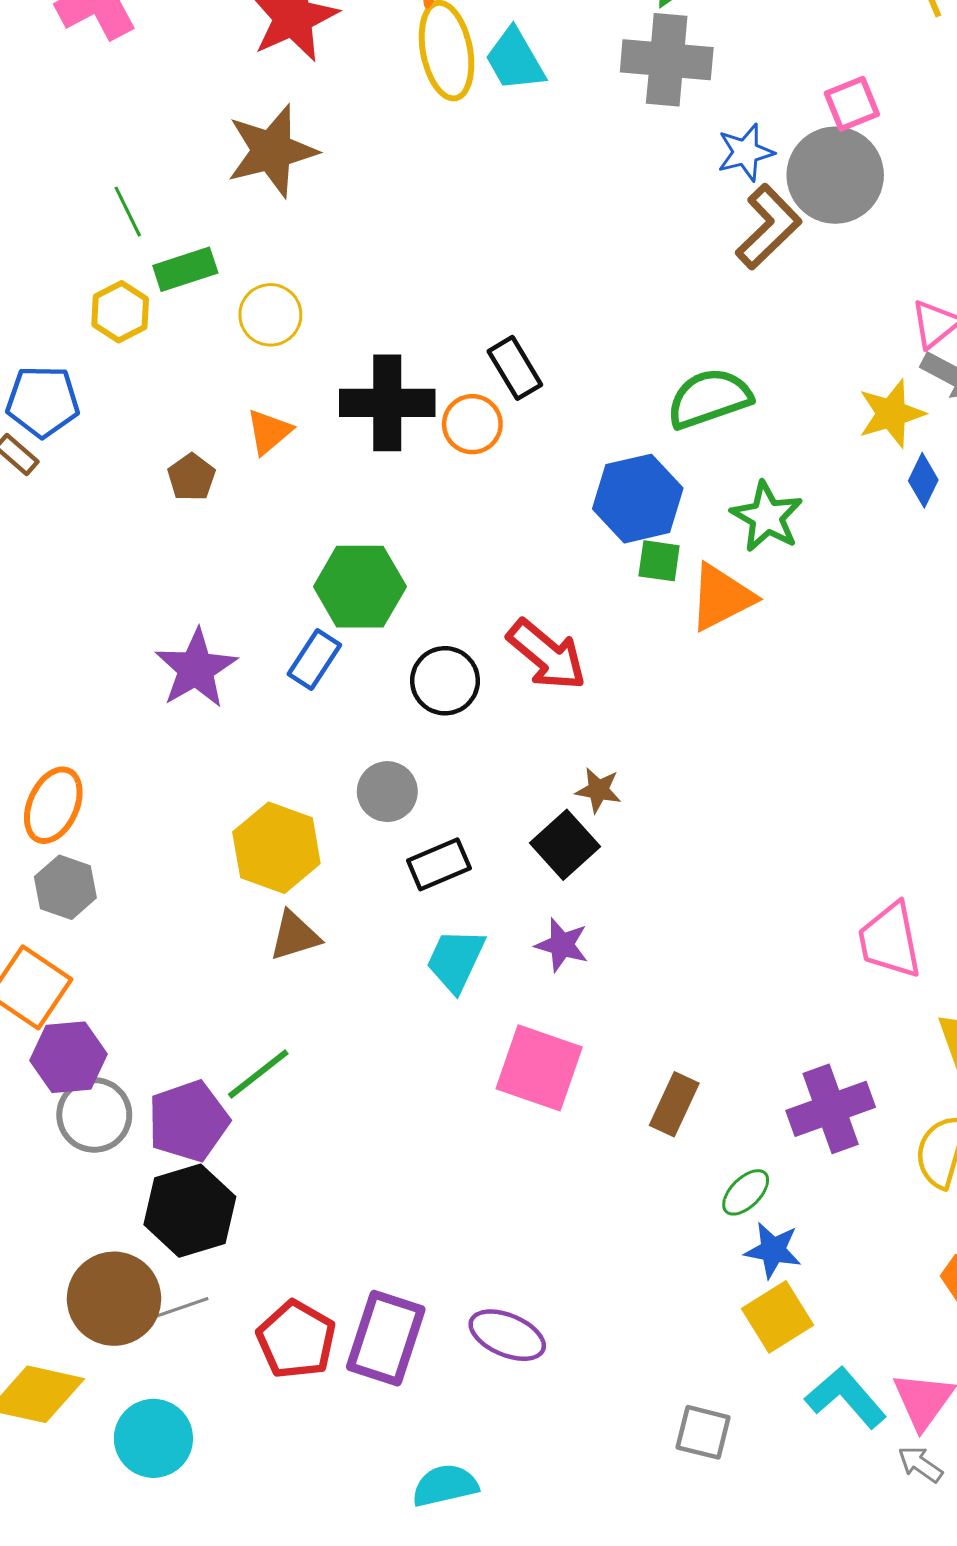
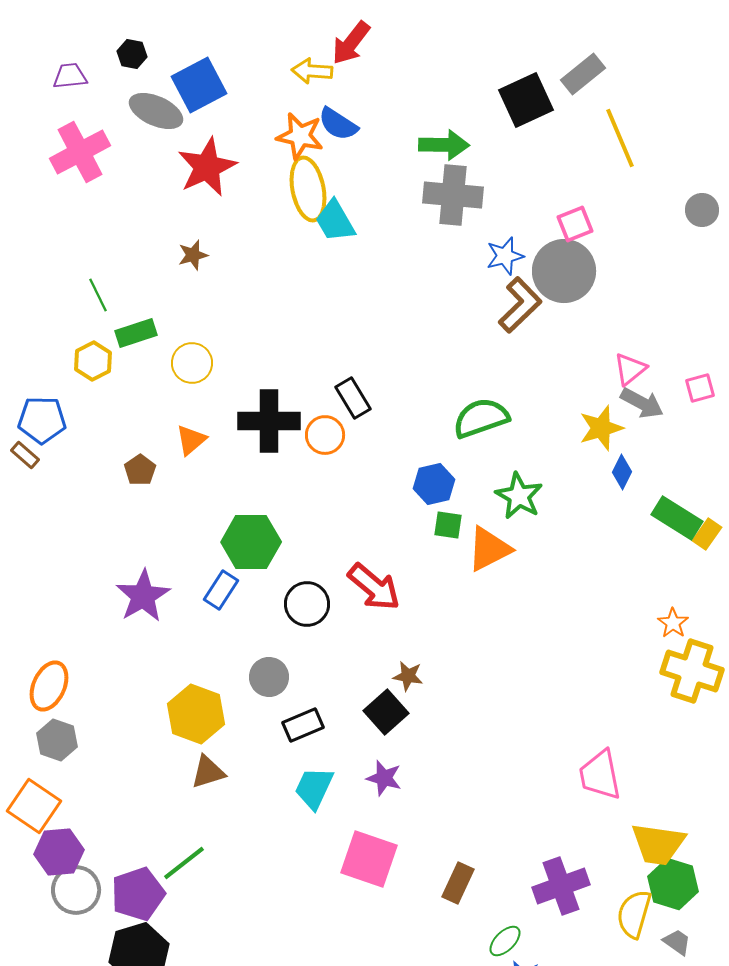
cyan trapezoid: (515, 60) -> (335, 221), moved
brown star: (272, 151) -> (193, 255), size x0.5
blue hexagon: (638, 499) -> (434, 484), size x0.7

